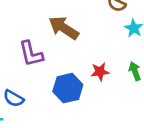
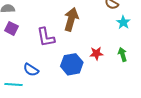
brown arrow: (64, 28) -> (71, 19), turned 70

